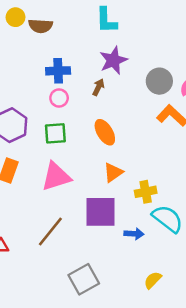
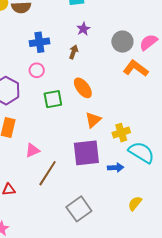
purple star: (113, 60) -> (83, 29), size x0.6
pink circle: (59, 98) -> (37, 70), moved
green square: (55, 133) -> (53, 99), moved
pink triangle: (56, 177) -> (32, 150), moved, size x0.6

